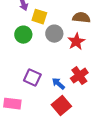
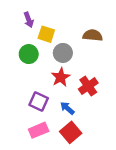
red star: (76, 42) -> (61, 77), moved
red cross: (79, 76) -> (88, 86), moved
pink rectangle: (12, 104) -> (39, 130), moved, turned -30

